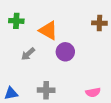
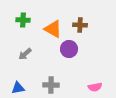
brown cross: (99, 23) -> (80, 25), moved
gray arrow: (28, 54) -> (25, 54), moved

